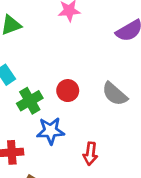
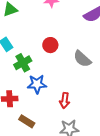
red circle: (68, 91) -> (50, 45), moved

